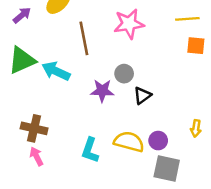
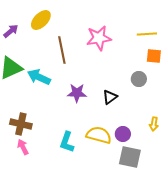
gray circle: (124, 74) -> (139, 79), moved

